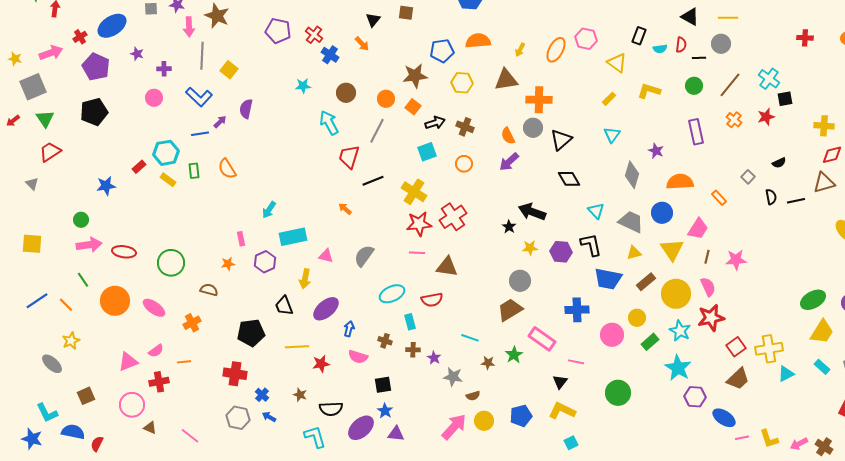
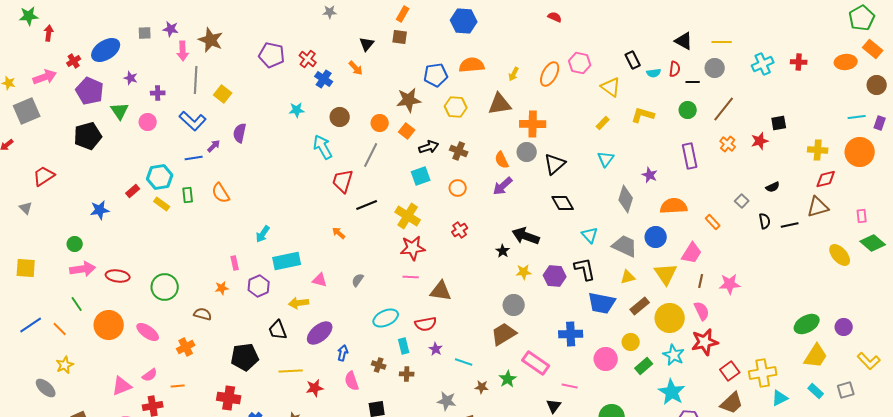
black rectangle: (639, 36) -> (633, 60), turned -48
cyan cross: (769, 79) -> (763, 64), moved, turned 30
green triangle: (45, 119) -> (120, 111), moved
red cross: (453, 217) -> (460, 230), moved, size x0.6
gray semicircle: (364, 256) -> (358, 280), size x0.6
yellow arrow: (305, 279) -> (299, 303), turned 72
pink semicircle: (358, 357) -> (352, 381), turned 54
purple star: (434, 358) -> (436, 349), moved

